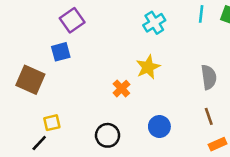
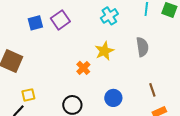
purple square: (72, 20) -> (60, 20), moved
blue square: (61, 52) -> (35, 23), moved
gray semicircle: (209, 77) -> (142, 47), moved

